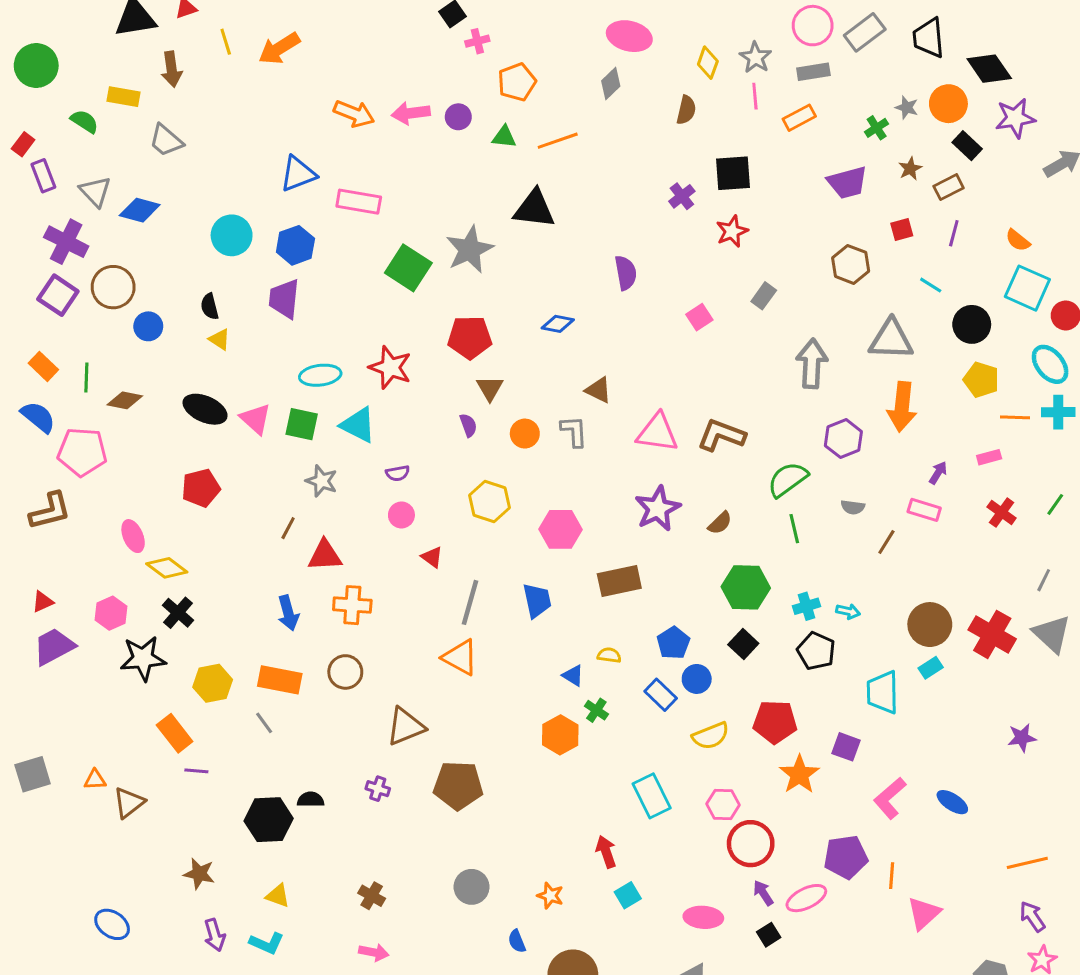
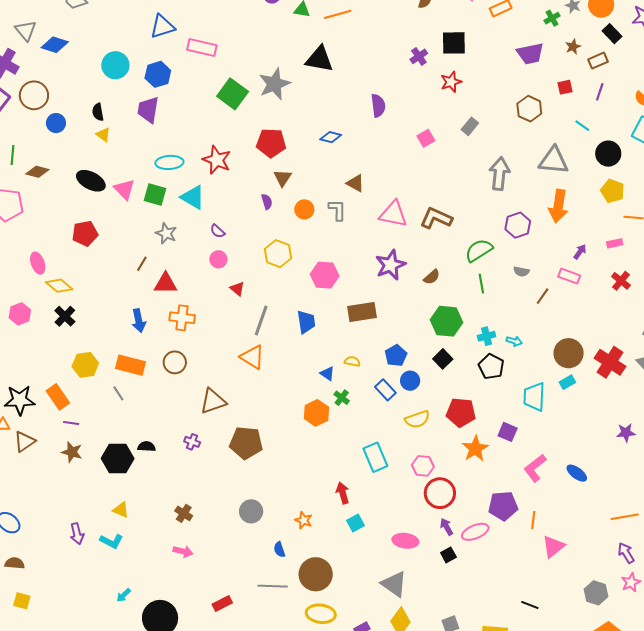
purple semicircle: (398, 473) -> (218, 231), turned 49
black star: (143, 658) -> (20, 400), moved
brown star: (199, 874) -> (72, 452), moved

